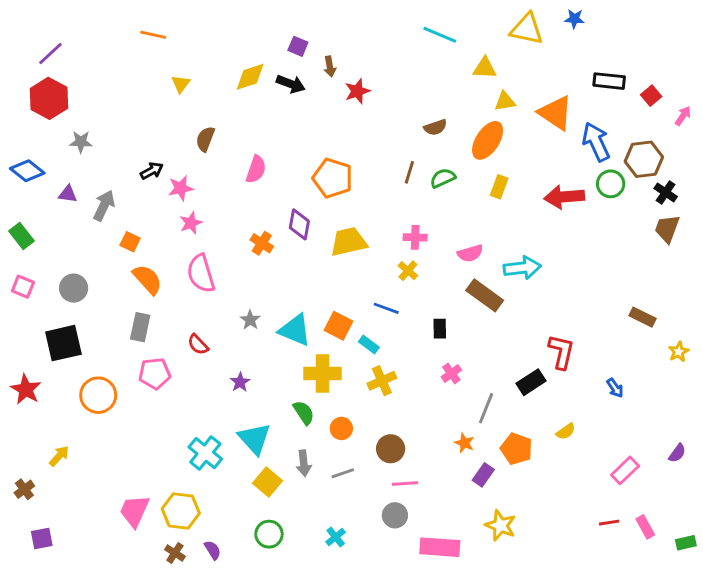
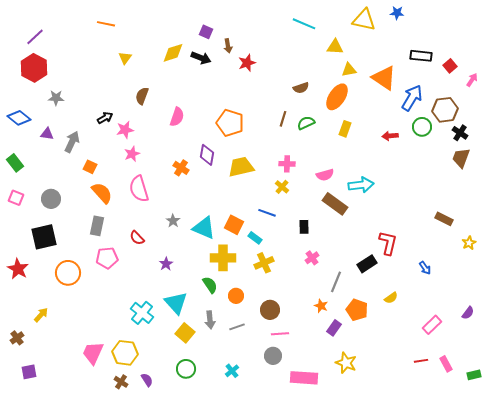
blue arrow: (596, 142) -> (412, 98), turned 56
red arrow: (564, 197) -> (390, 136), size x0.6

